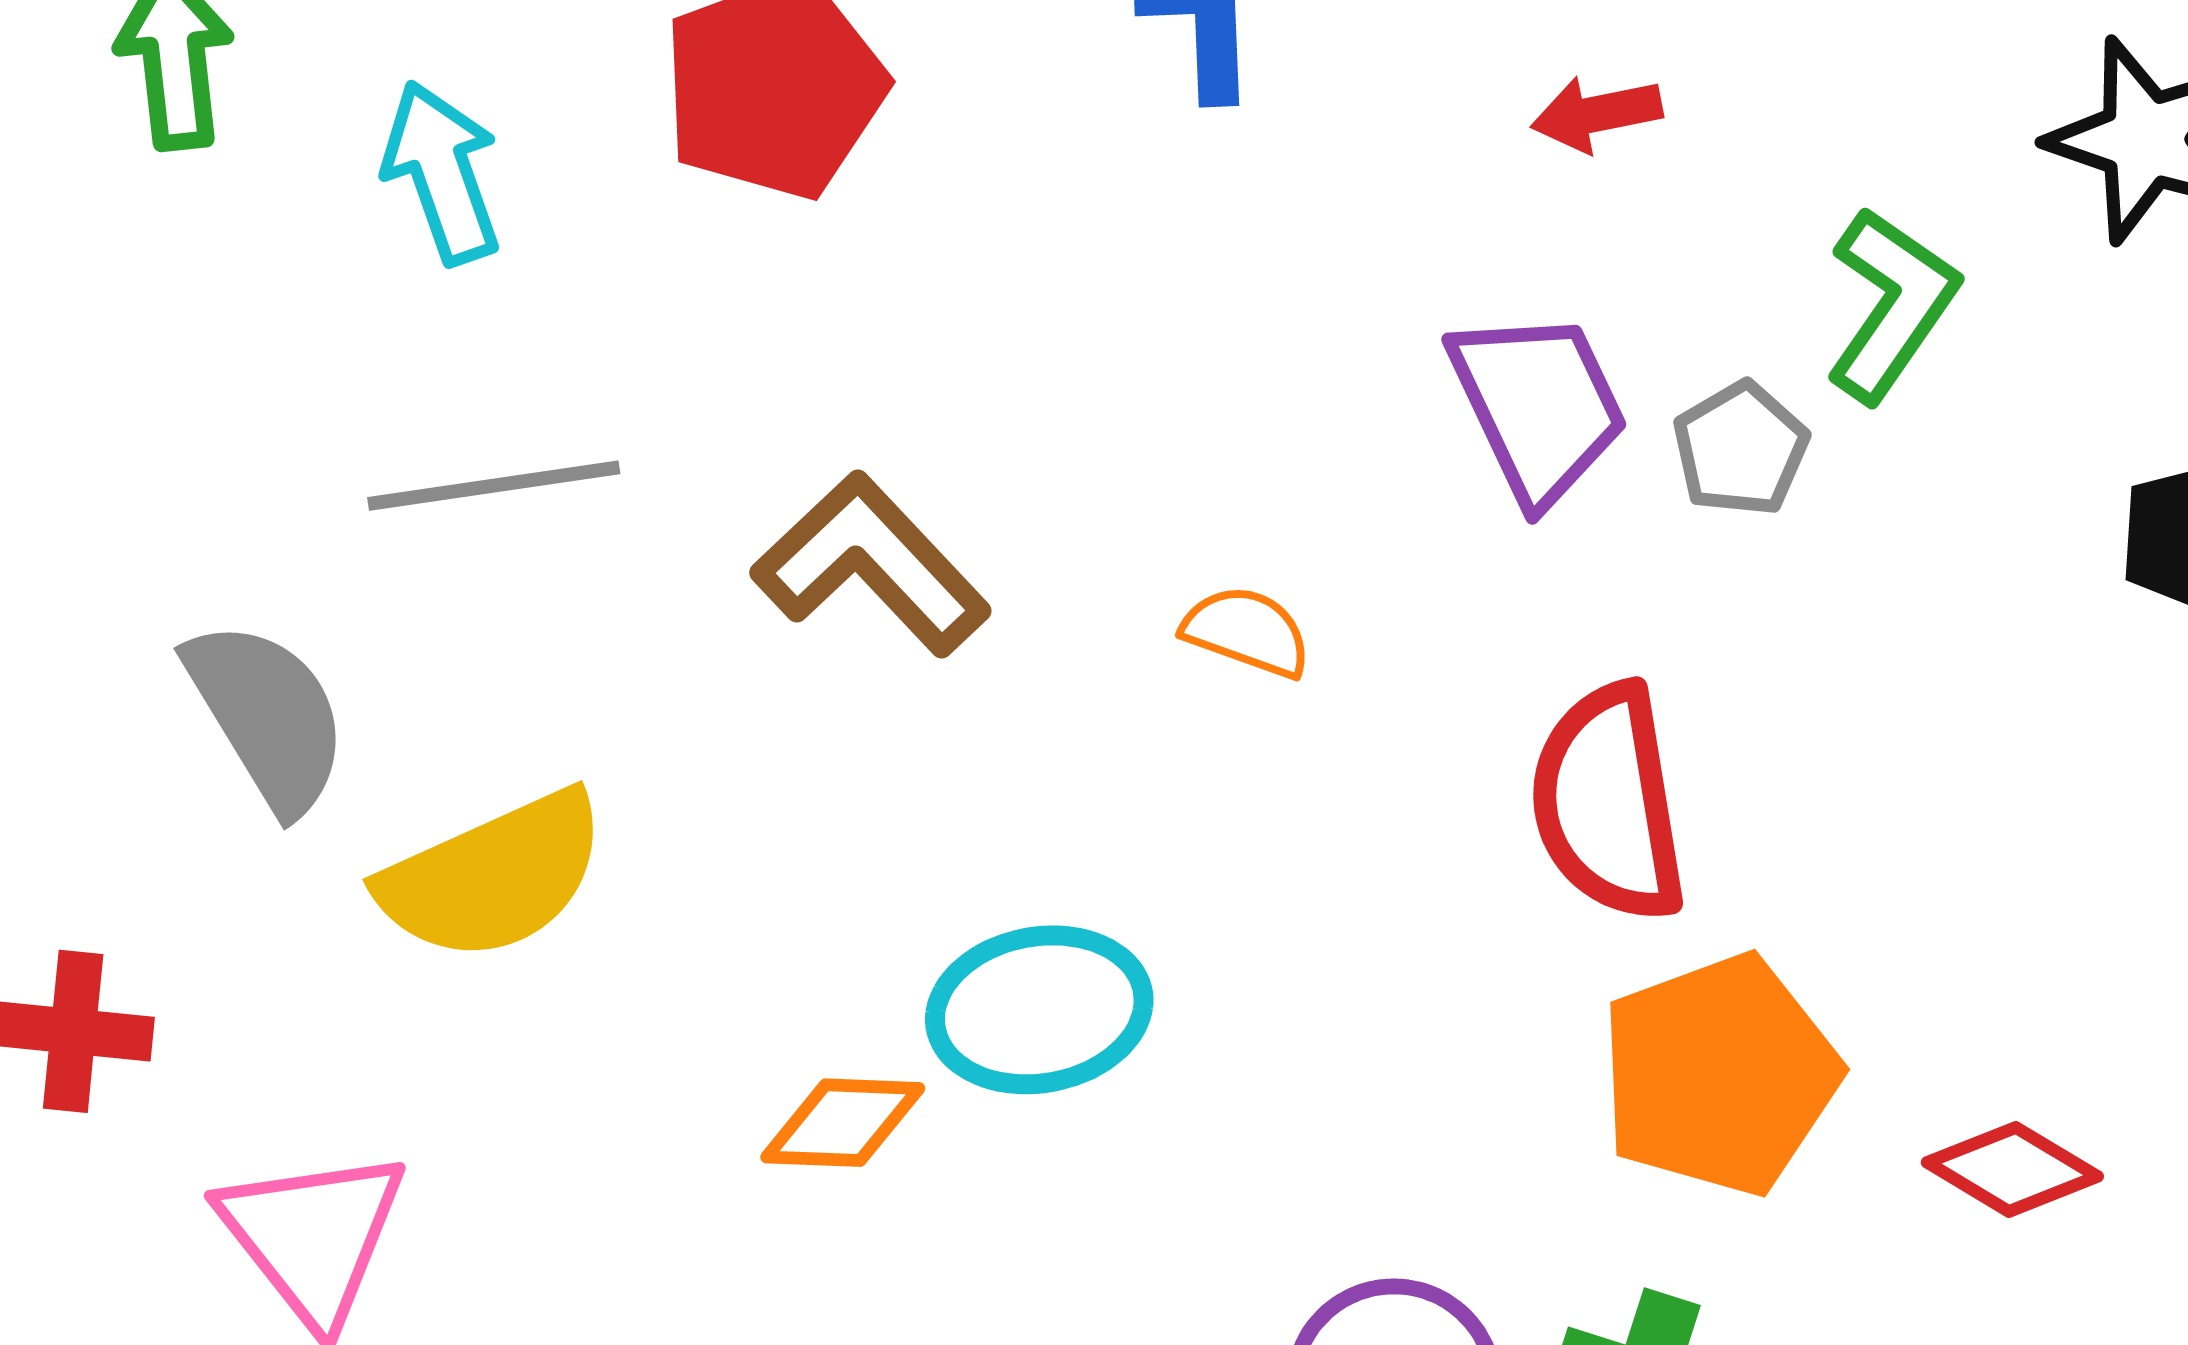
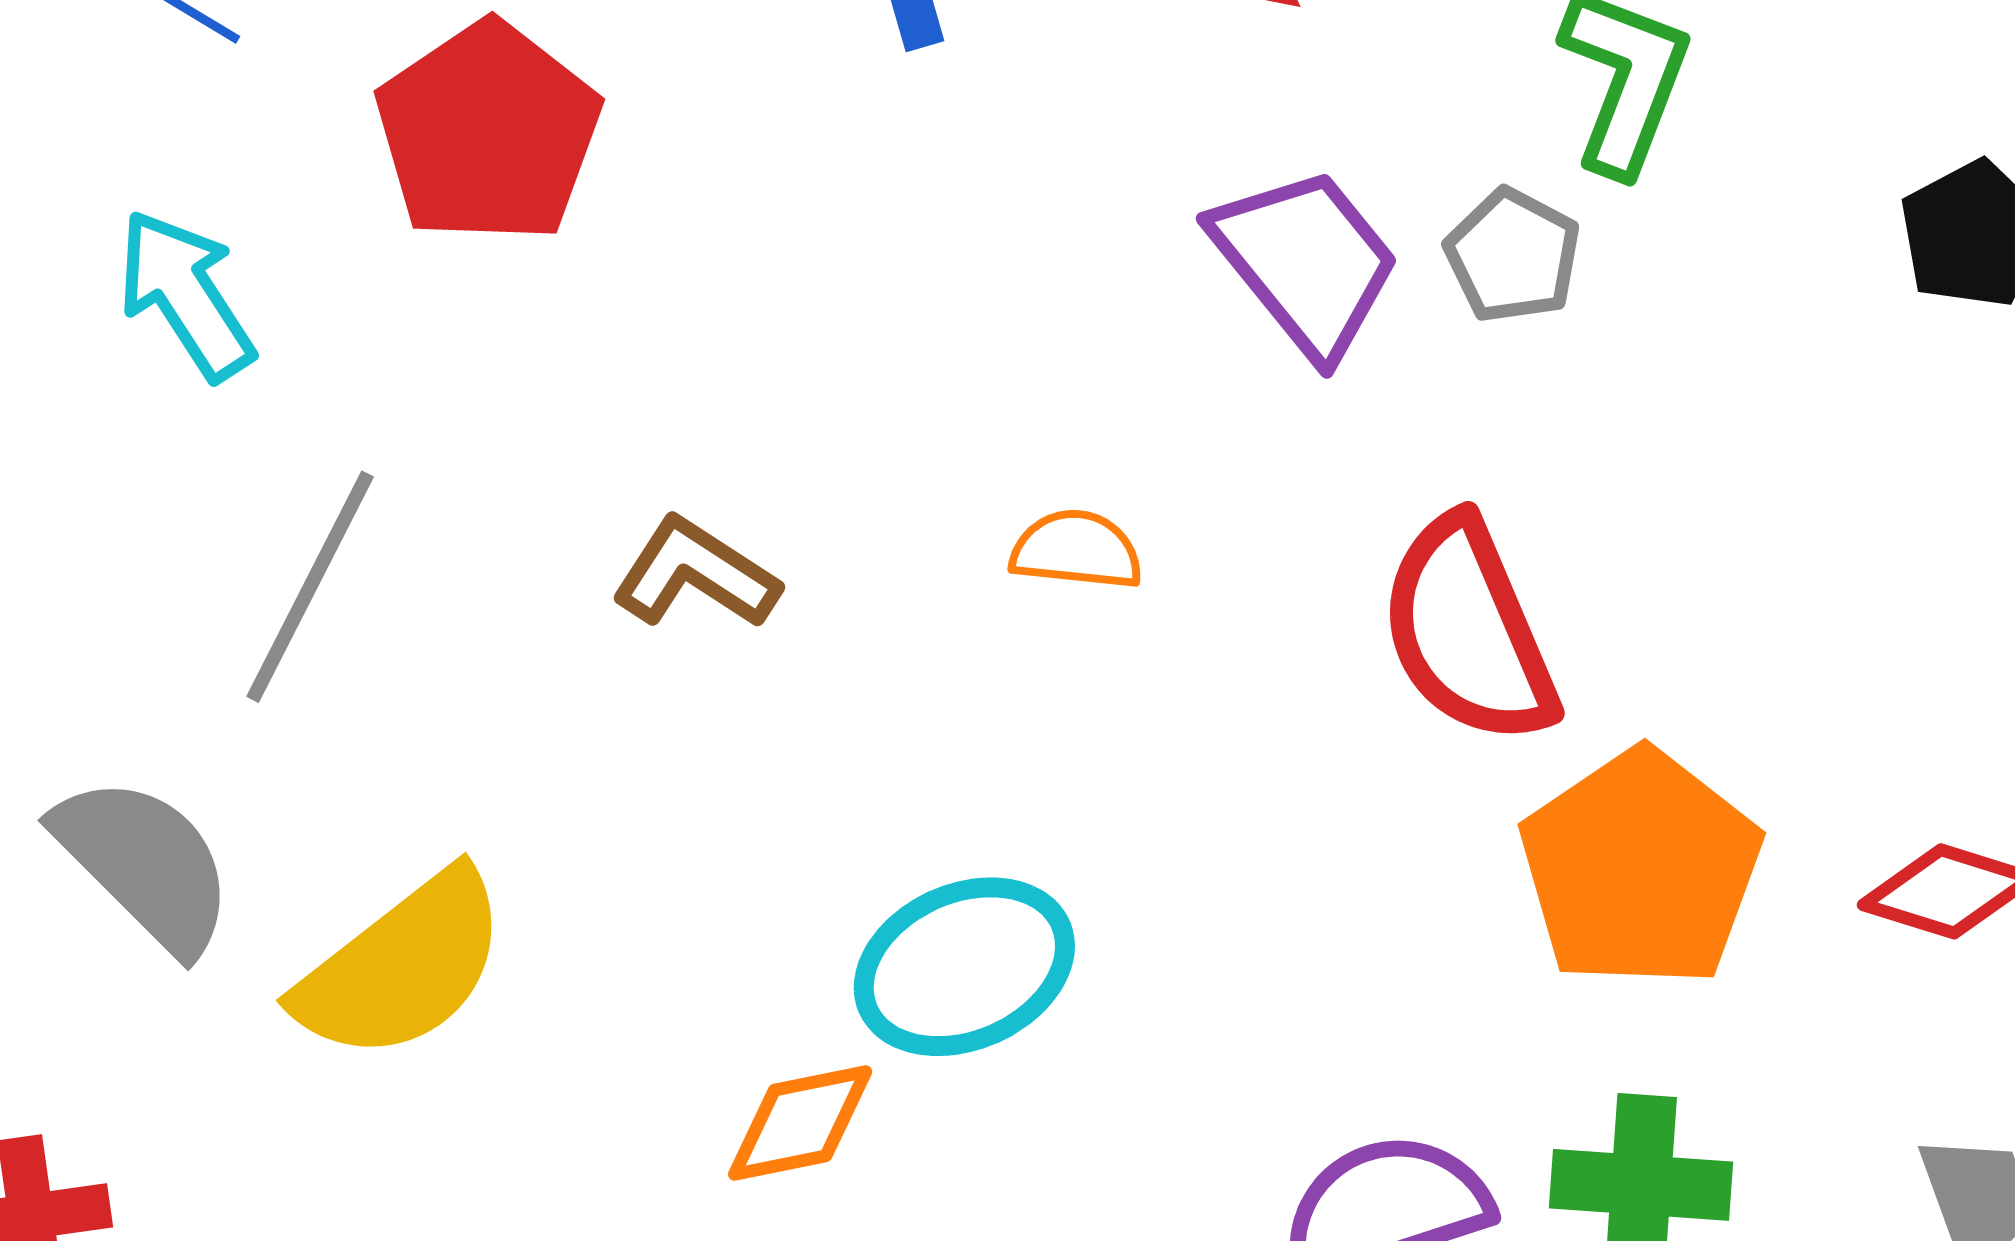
gray line: (494, 486) -> (310, 587), turned -41
brown L-shape: (871, 564) -> (695, 574), size x0.7

